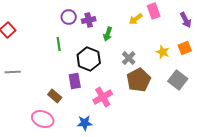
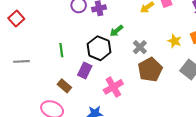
green arrow: (108, 34) -> (116, 31), moved, turned 32
green line: (59, 44) -> (61, 50), moved
purple rectangle: (75, 81) -> (85, 71), turned 35

